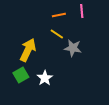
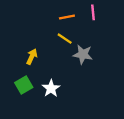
yellow arrow: (28, 50) -> (32, 57), size x0.6

